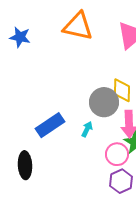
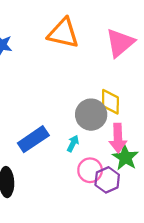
pink circle: (117, 154) -> (90, 170), moved
purple hexagon: (121, 181) -> (107, 180), moved

